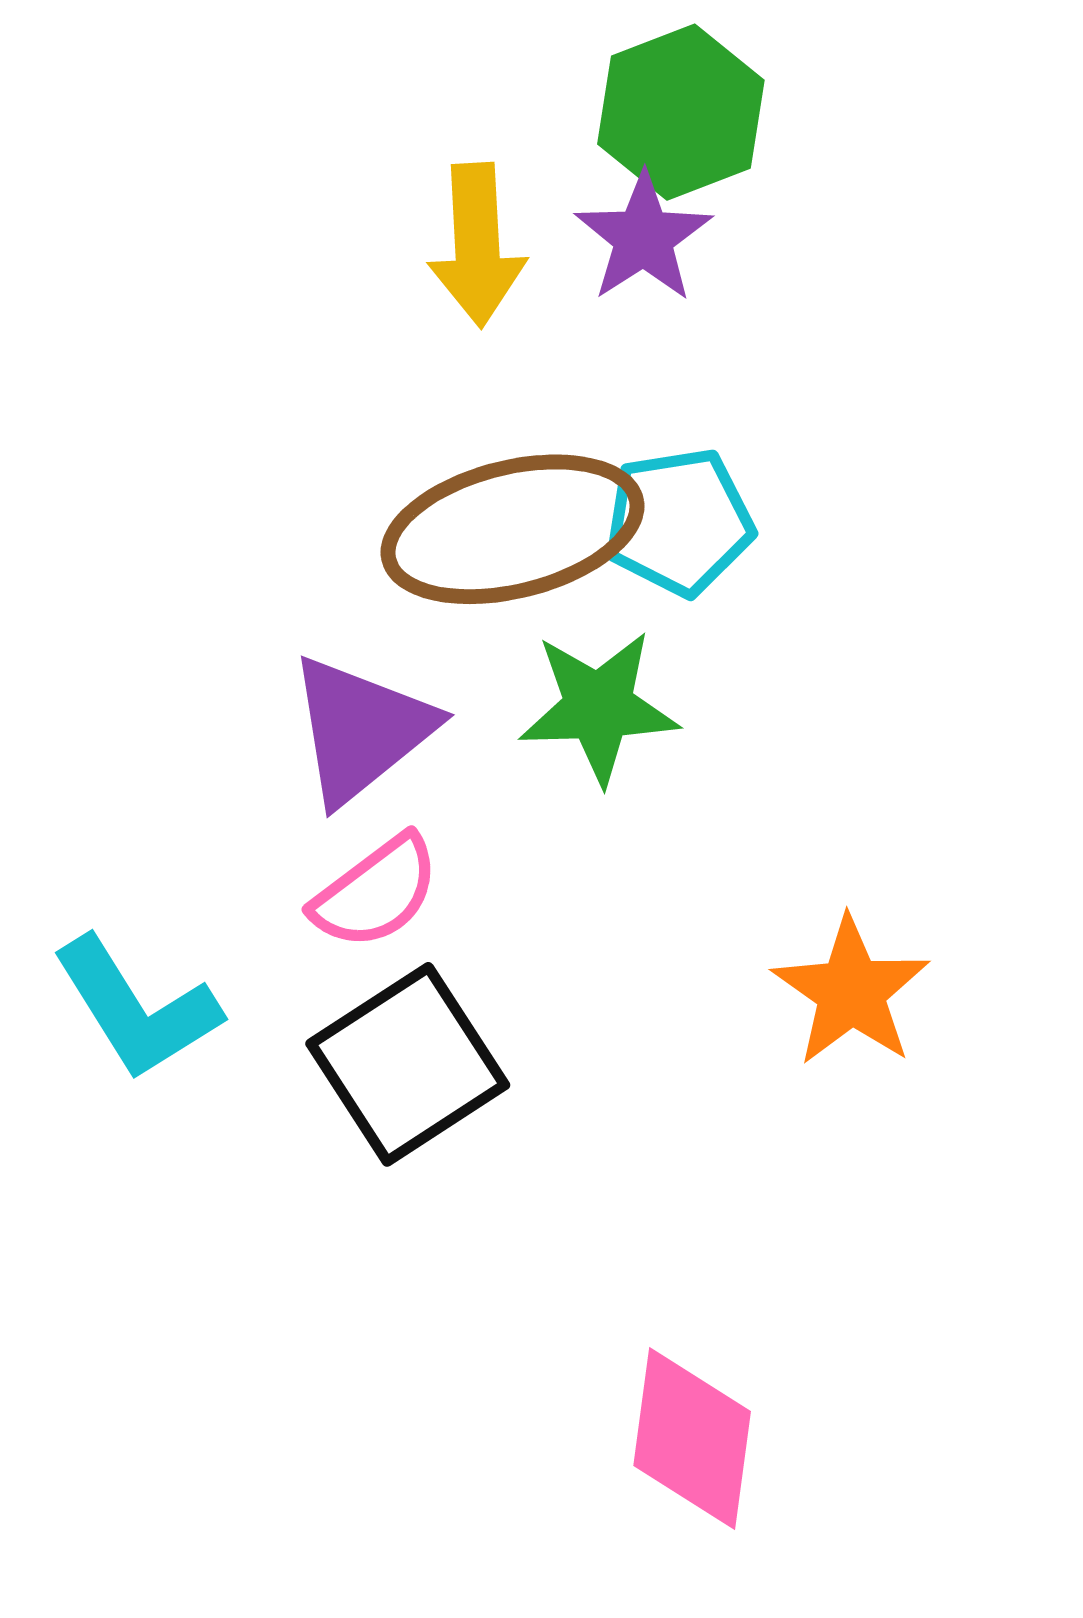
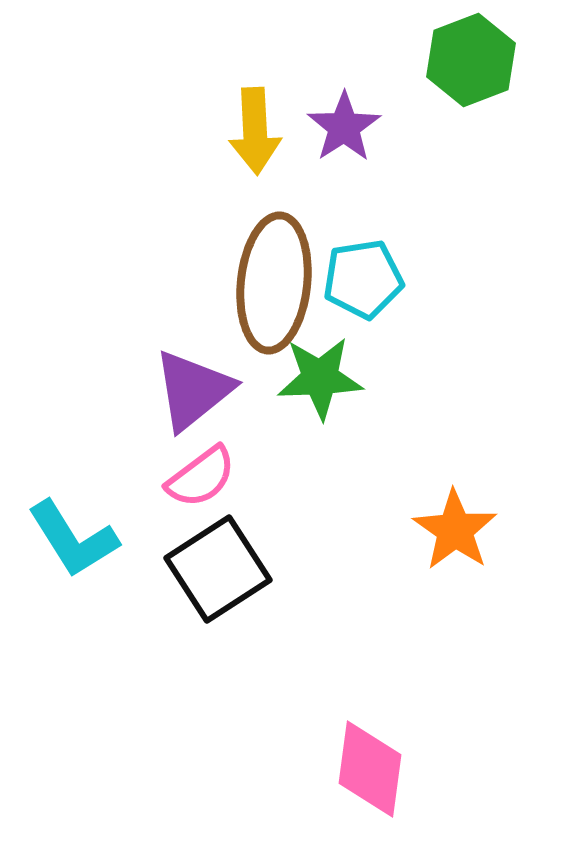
green hexagon: (681, 112) -> (471, 60), moved
brown ellipse: (513, 529) -> (274, 283), turned -70

